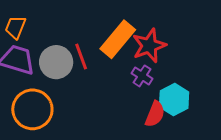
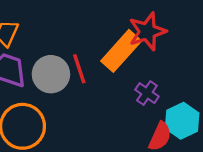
red star: (149, 46) -> (147, 31), moved

